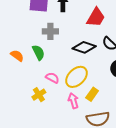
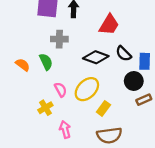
pink semicircle: (52, 78) -> (61, 90), turned 32
pink arrow: (73, 101) -> (65, 130), moved

